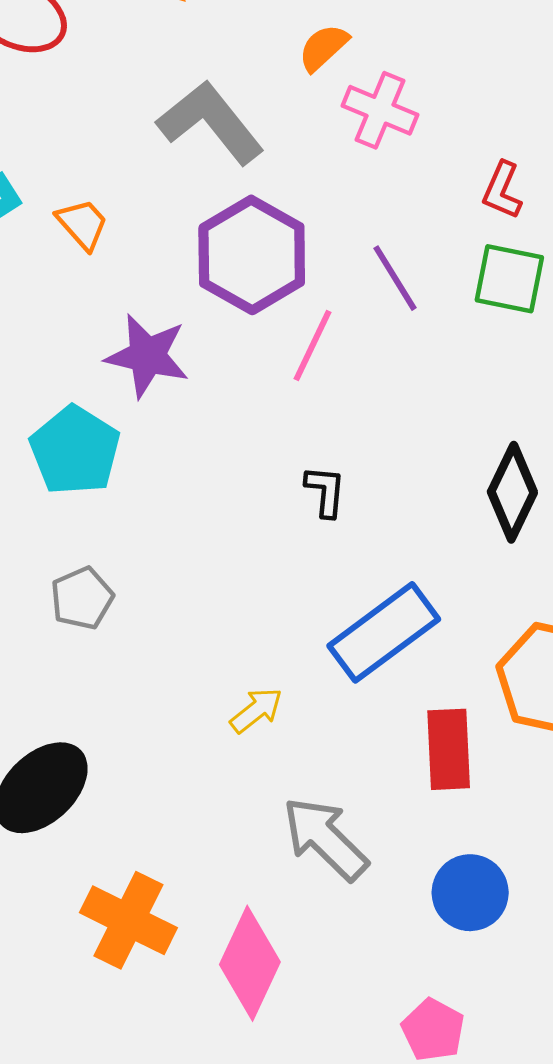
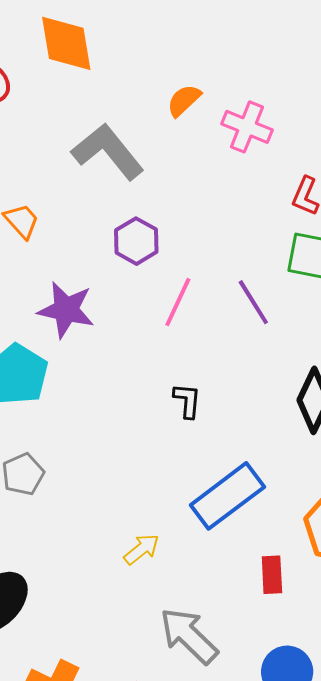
pink cross: (380, 110) -> (247, 127), moved
purple hexagon: (252, 255) -> (136, 241), size x0.6
purple line: (395, 278) -> (253, 302), moved
red rectangle: (449, 749) -> (272, 575), size x0.7

